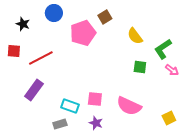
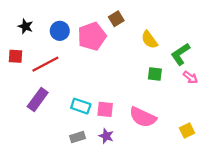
blue circle: (54, 13) -> (60, 31), moved
cyan rectangle: (70, 106) -> (81, 106), moved
gray rectangle: (60, 124) -> (77, 137), moved

